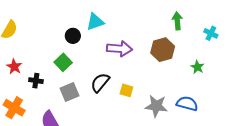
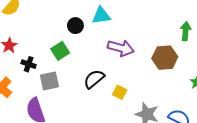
gray square: (69, 92) -> (49, 81), moved

